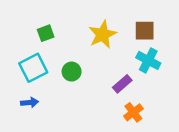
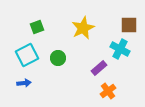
brown square: (145, 31) -> (129, 25), moved

